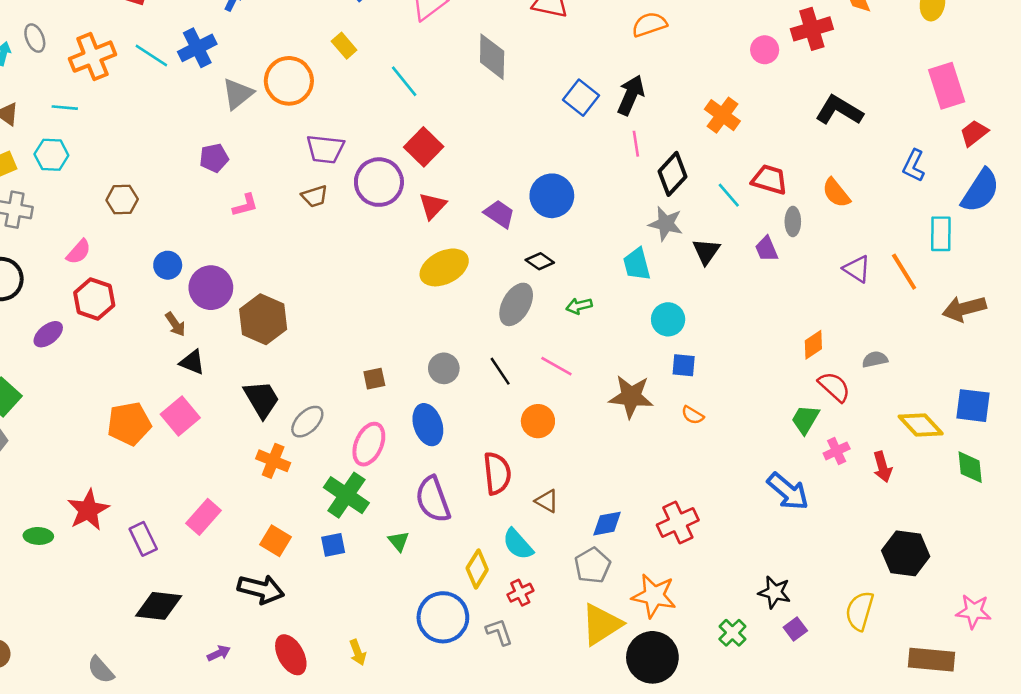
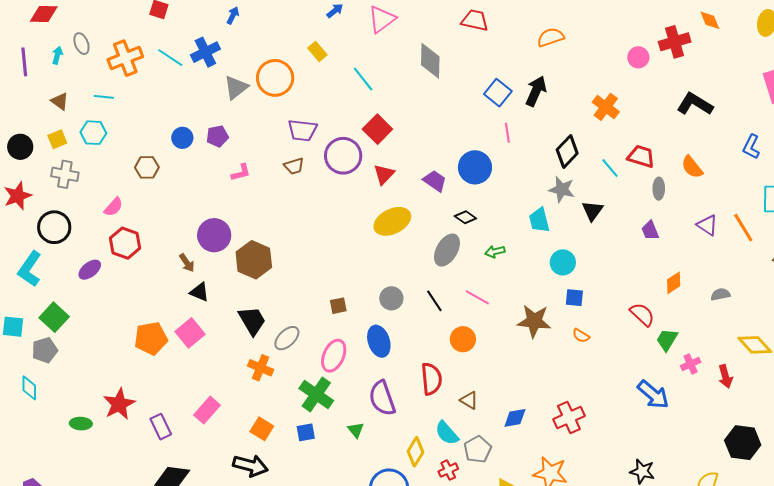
pink line: (636, 144) -> (507, 133), moved
purple trapezoid: (767, 249) -> (650, 231), moved
blue circle: (168, 265) -> (182, 138), moved
red semicircle: (834, 387) -> (642, 314), moved
gray pentagon: (592, 565) -> (478, 449), moved

